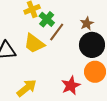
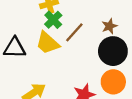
green cross: (47, 19) -> (53, 20), moved

